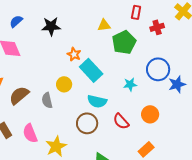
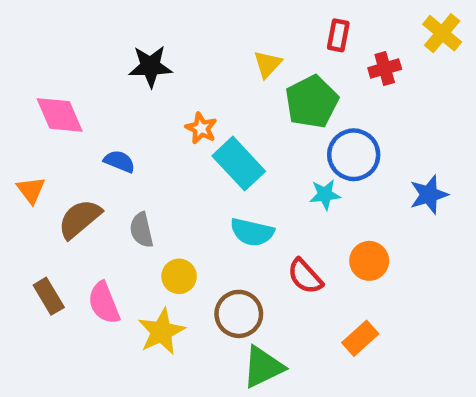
blue semicircle: (16, 21) -> (119, 161), moved, turned 64
yellow triangle: (104, 25) -> (267, 64), turned -40
blue circle: (158, 69) -> (354, 155), moved
yellow circle: (64, 84) -> (179, 276), moved
brown circle: (87, 123) -> (239, 314), moved

